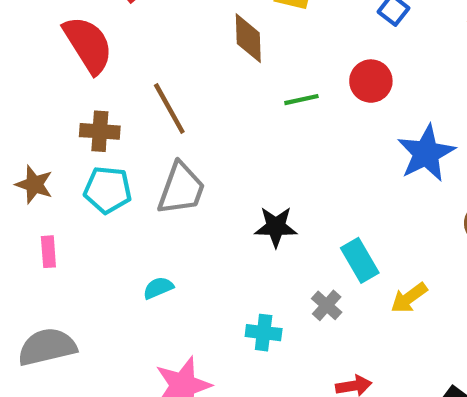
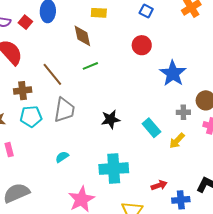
green line: (301, 100) -> (90, 66), moved
gray cross: (327, 305) -> (183, 112), moved, turned -32
cyan cross: (264, 333) -> (114, 169), size x1.8

